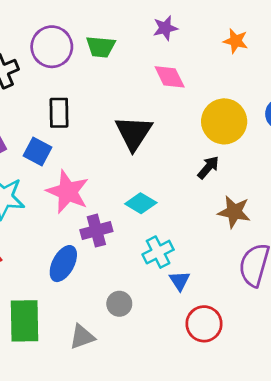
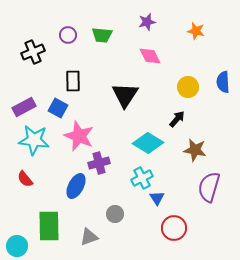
purple circle: (52, 47) -> (68, 35), size x0.6
yellow circle: (224, 121) -> (188, 87), size x0.7
cyan diamond: (141, 203) -> (148, 143), moved, size x1.4

